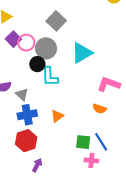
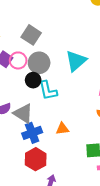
gray square: (56, 21) -> (31, 35), moved
gray triangle: (22, 94) -> (23, 113), size x1.5
orange triangle: (57, 116) -> (62, 129), turned 40

